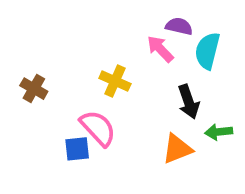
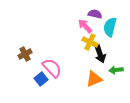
yellow cross: (115, 81) -> (90, 42), moved
brown cross: (34, 89) -> (25, 54), moved, turned 32
blue square: (77, 149) -> (41, 79), turned -32

